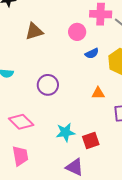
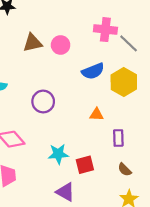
pink circle: (77, 32) -> (61, 45), moved
blue semicircle: (92, 53) -> (93, 71), size x1.5

